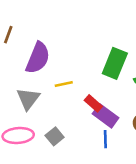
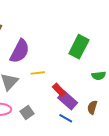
green rectangle: (115, 63) -> (79, 47), moved
blue line: (105, 139) -> (66, 118), turned -64

